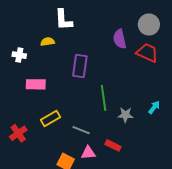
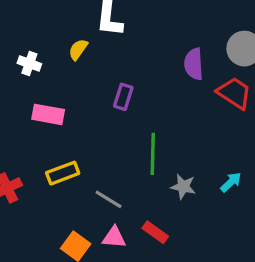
yellow semicircle: (48, 42) -> (78, 49), turned -56
purple rectangle: (80, 66) -> (123, 97), size x0.7

